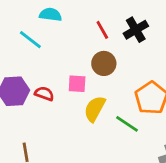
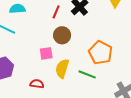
red line: (102, 30) -> (56, 12), turned 64
red semicircle: (44, 94) -> (37, 84), moved

